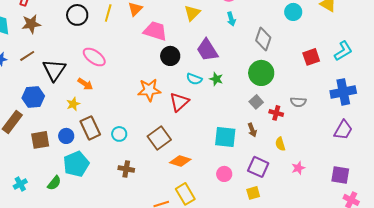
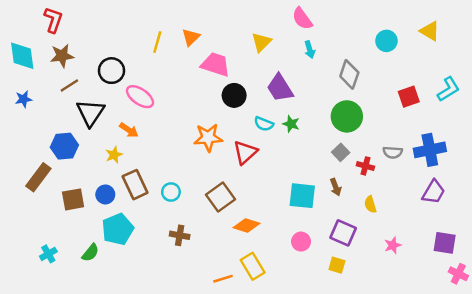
black circle: (77, 15) -> (111, 71), moved
brown line: (27, 56) -> (69, 85), moved
blue cross: (343, 92) -> (430, 150), moved
purple trapezoid: (343, 130) -> (434, 192), moved
pink star: (298, 168) -> (393, 245), moved
yellow square: (253, 193) -> (337, 265), turned 32

